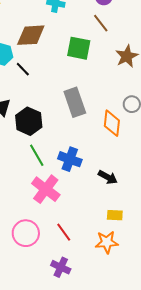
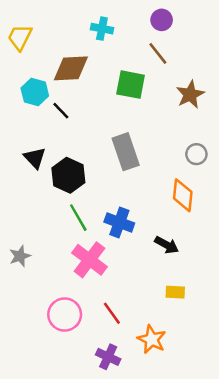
orange diamond: (112, 123) -> (183, 195), moved
orange star: (107, 242) -> (152, 339), moved, turned 30

